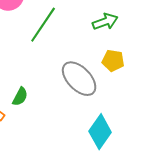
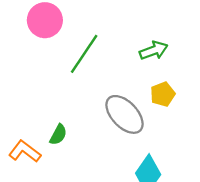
yellow pentagon: (113, 61) -> (163, 94), turned -30

